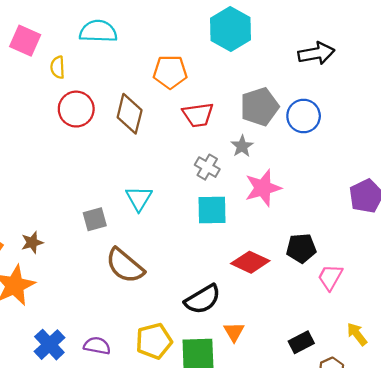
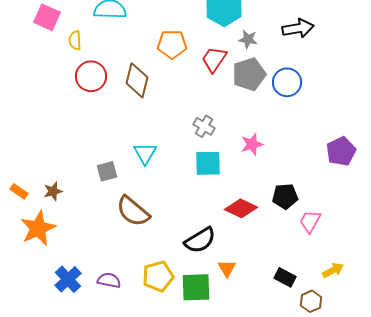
red trapezoid: (198, 115) -> (214, 59), moved, turned 132
gray star: (242, 146) -> (248, 39), moved, turned -30
pink star: (263, 188) -> (252, 144), size x0.7
yellow arrow: (357, 334) -> (333, 270), turned 100
black rectangle: (301, 342) -> (285, 277), turned 55

